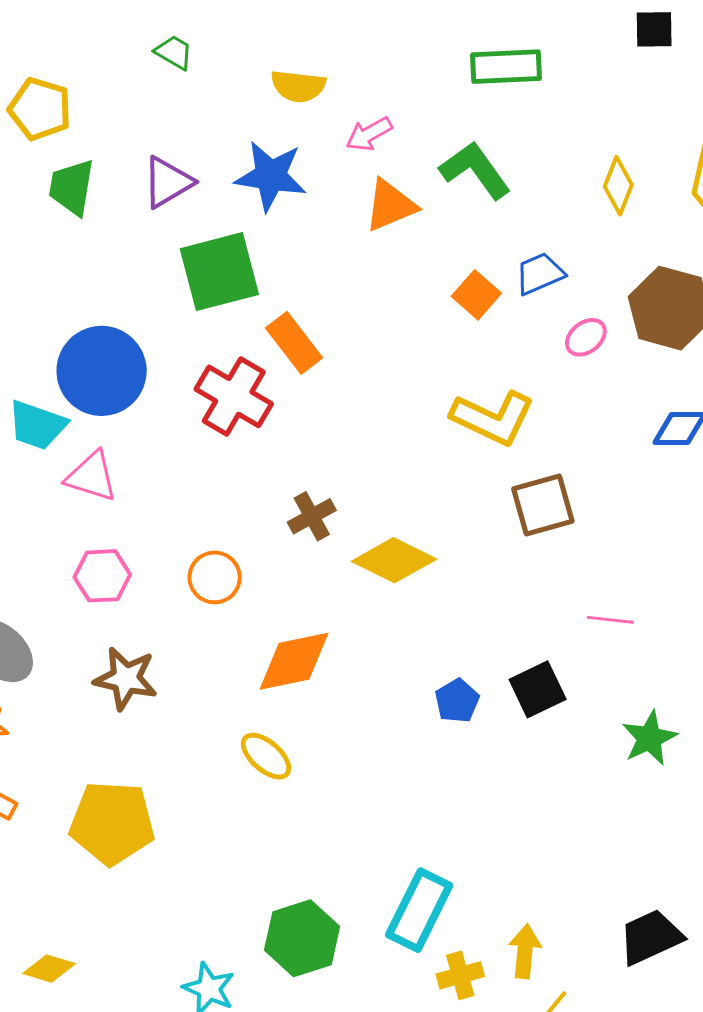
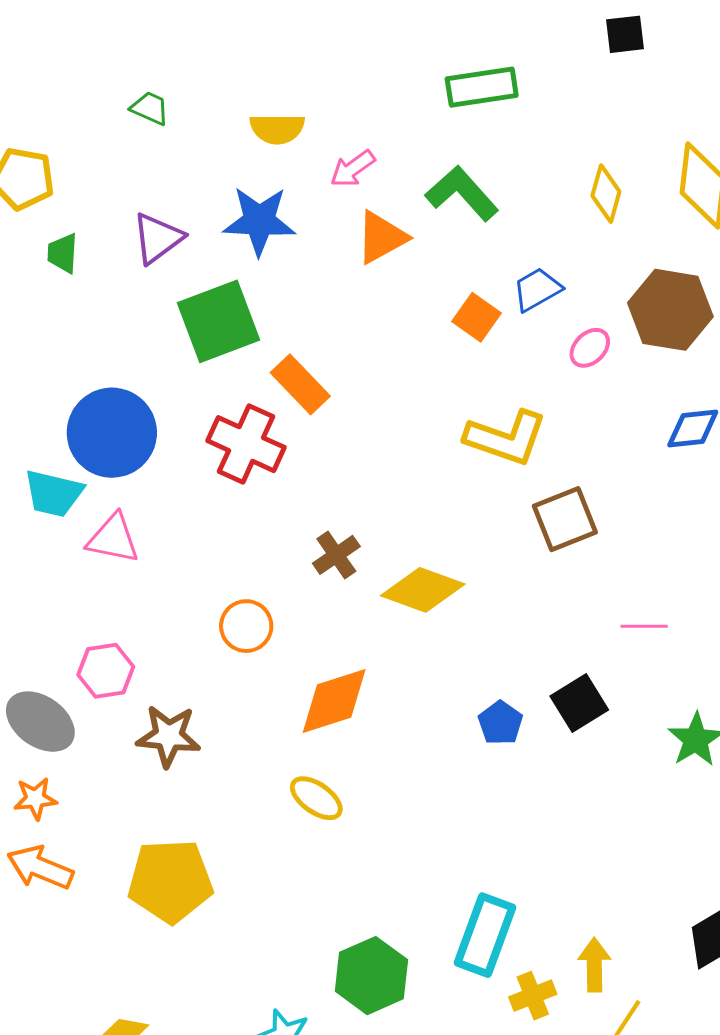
green trapezoid: (72, 187) -> (63, 253), size x0.7
pink hexagon: (102, 576) -> (106, 671), moved

